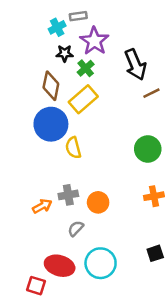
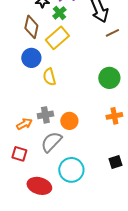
blue circle: (51, 124) -> (31, 58), size x0.7
gray semicircle: (76, 228) -> (51, 142), size x1.6
red ellipse: (60, 266) -> (39, 186), moved
red square: (36, 286) -> (19, 154), moved

